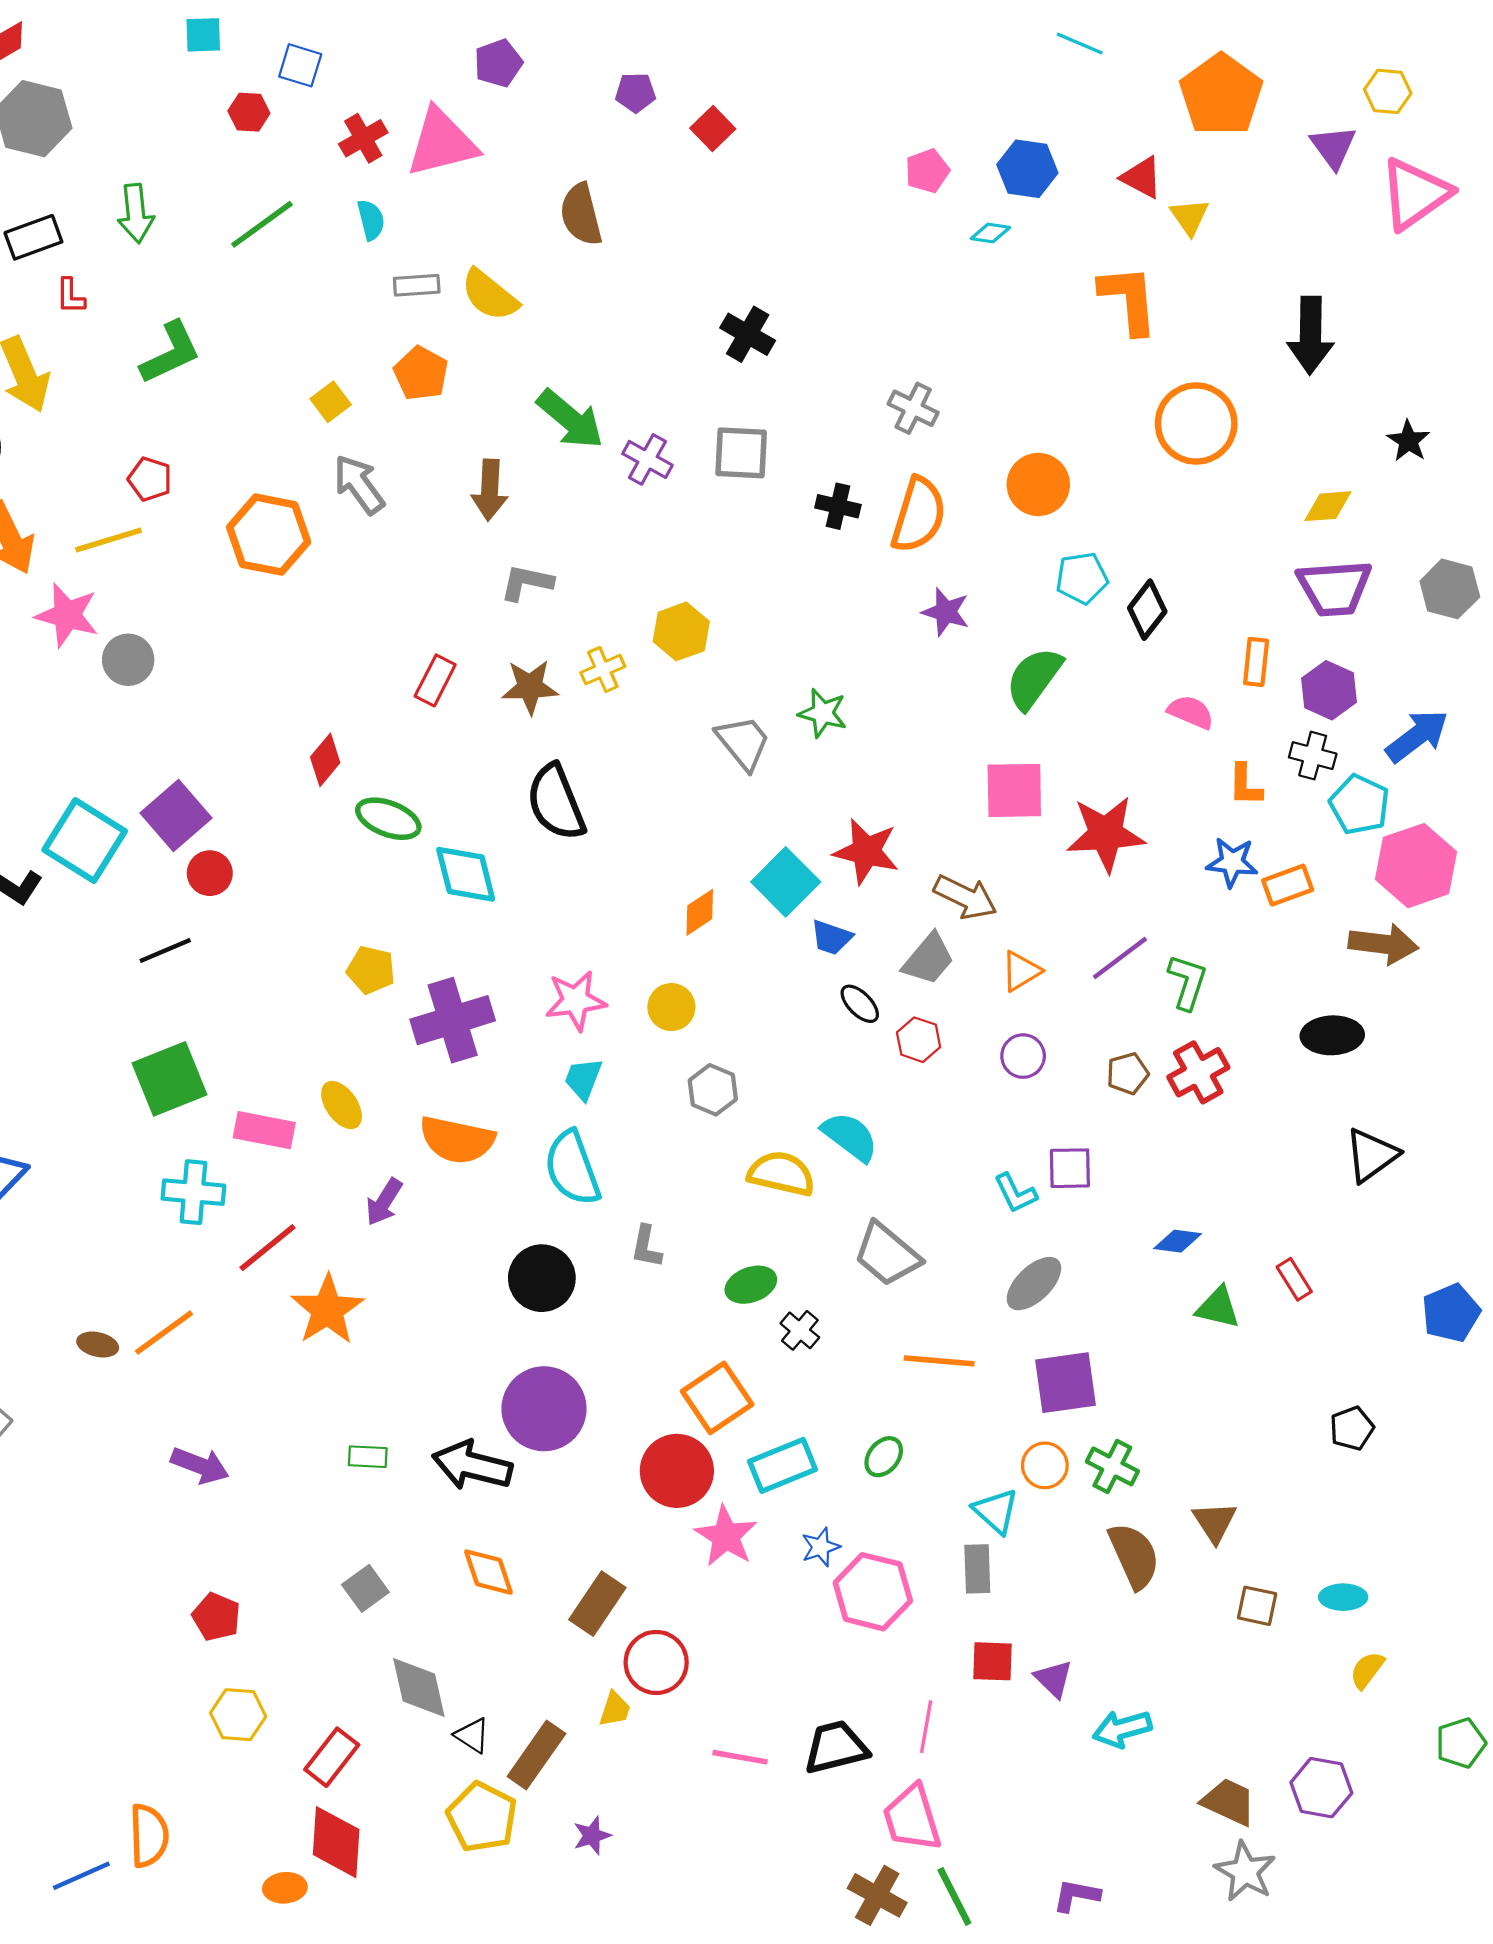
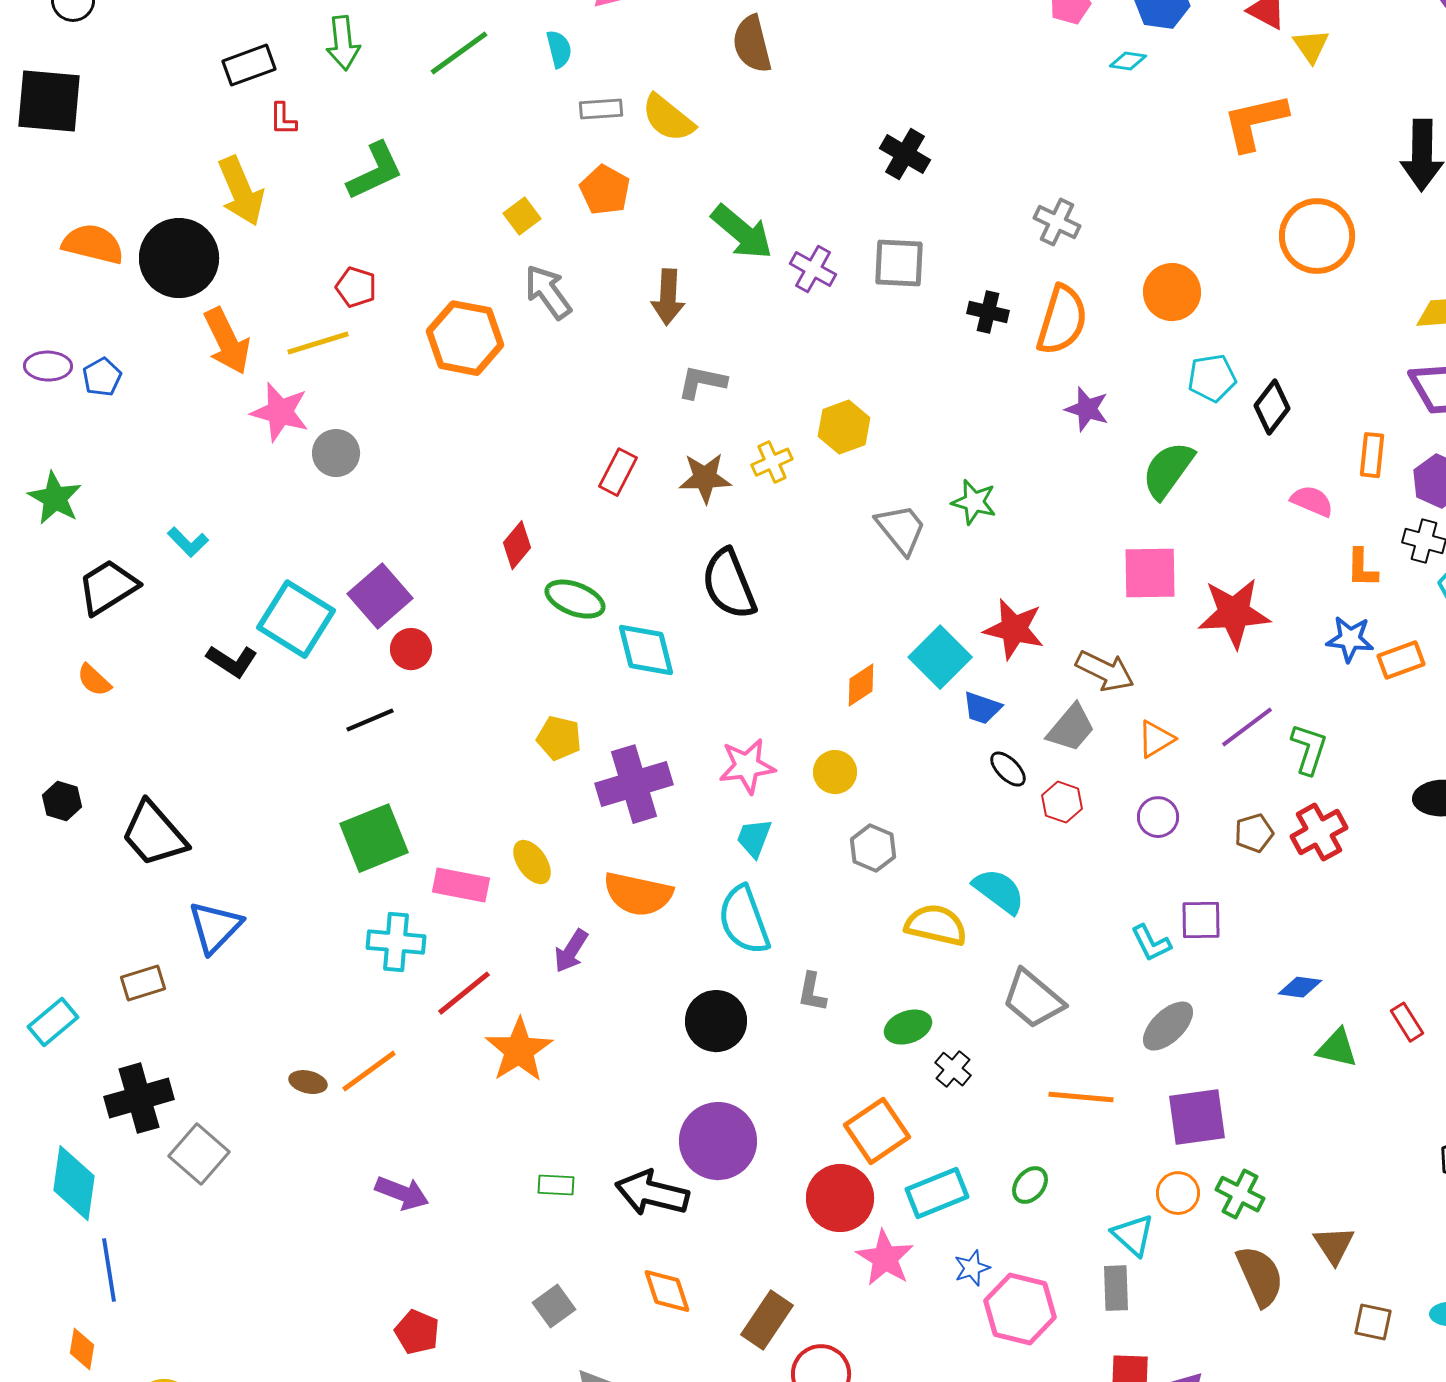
orange L-shape: (1129, 299) -> (1255, 122), turned -98

